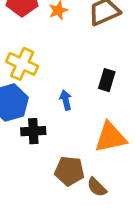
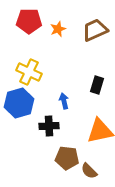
black cross: (33, 131) -> (49, 126), moved

